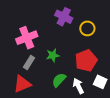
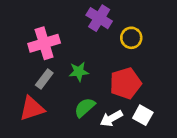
white arrow: (78, 86) -> (111, 118), turned -98

